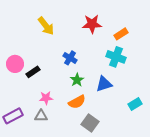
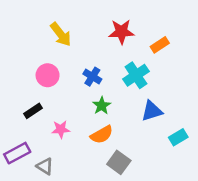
cyan cross: (116, 57) -> (136, 75), moved, turned 36
pink circle: (15, 64) -> (48, 75), moved
black rectangle: (33, 72) -> (33, 111), moved
blue triangle: (104, 84) -> (152, 111), moved
gray triangle: (41, 116) -> (45, 166), moved, turned 32

